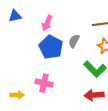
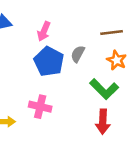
red arrow: (94, 95) -> (103, 122), turned -84

